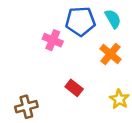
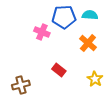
cyan semicircle: (113, 19) -> (90, 15), turned -56

